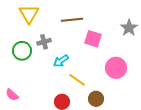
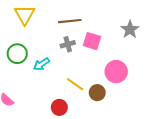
gray cross: (44, 42) -> (68, 44), moved
cyan arrow: (61, 61) -> (41, 64), moved
brown circle: (96, 99) -> (97, 93), moved

